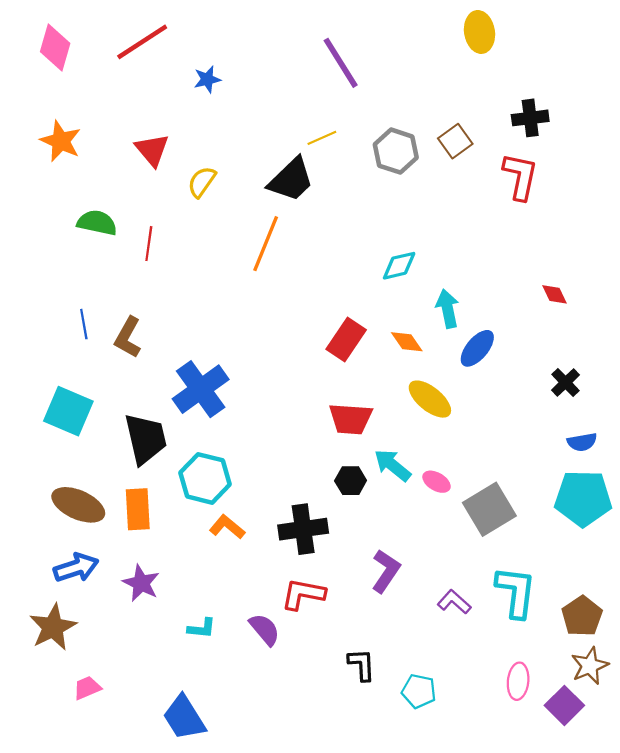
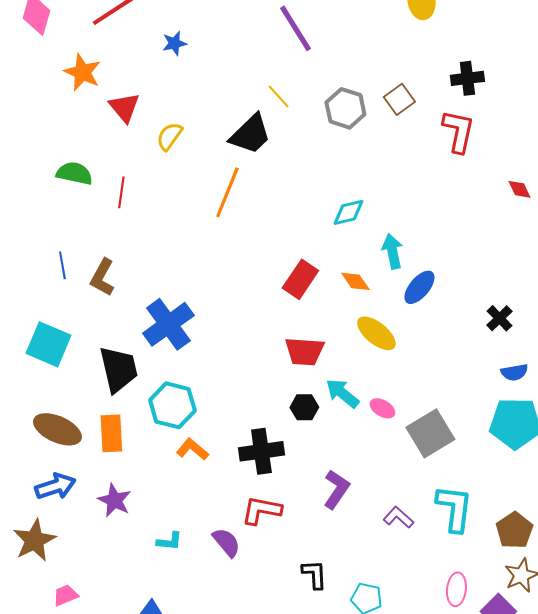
yellow line: (322, 138) -> (278, 96), turned 72
orange star: (61, 141) -> (82, 72), moved
red diamond: (554, 294) -> (519, 189), moved

